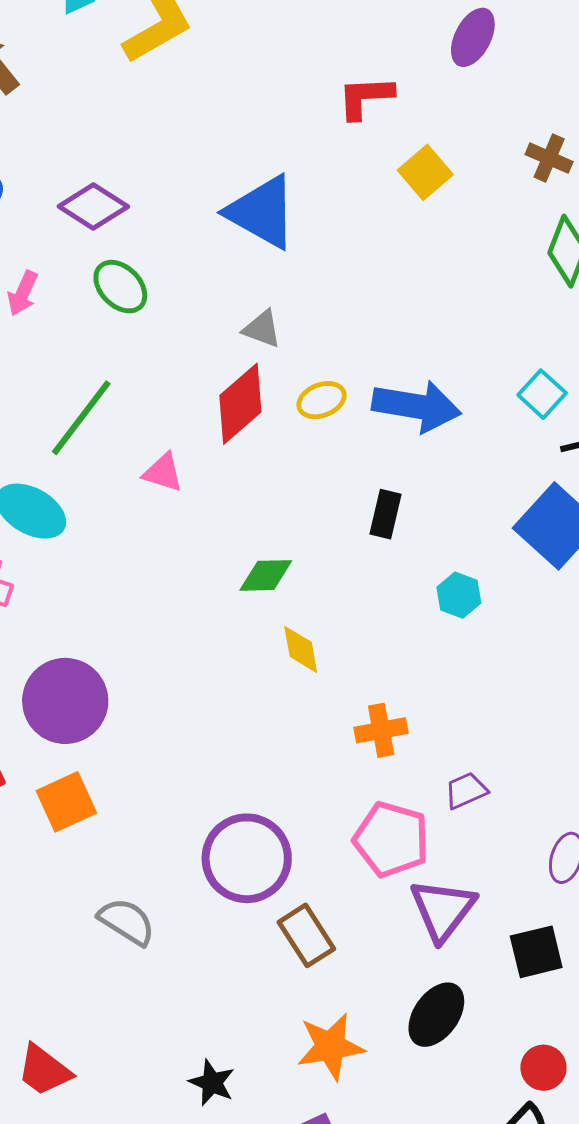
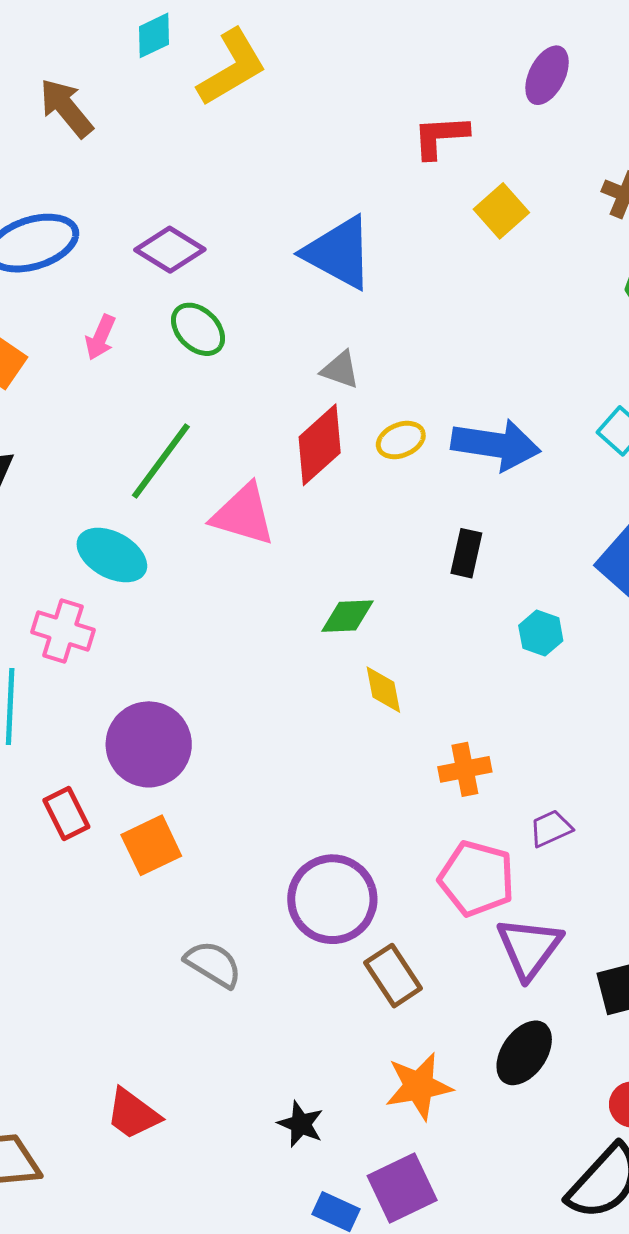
pink triangle: (163, 473) -> (243, 515), size x1.6

